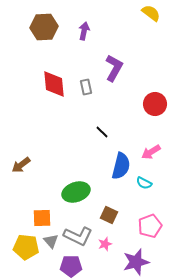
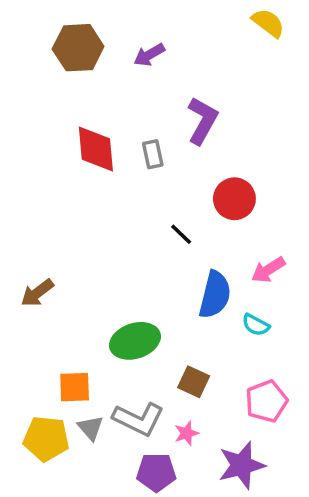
purple arrow: (84, 31) -> (149, 55), turned -132
red circle: (155, 104) -> (234, 199), moved
purple pentagon: (71, 266) -> (156, 472), moved

